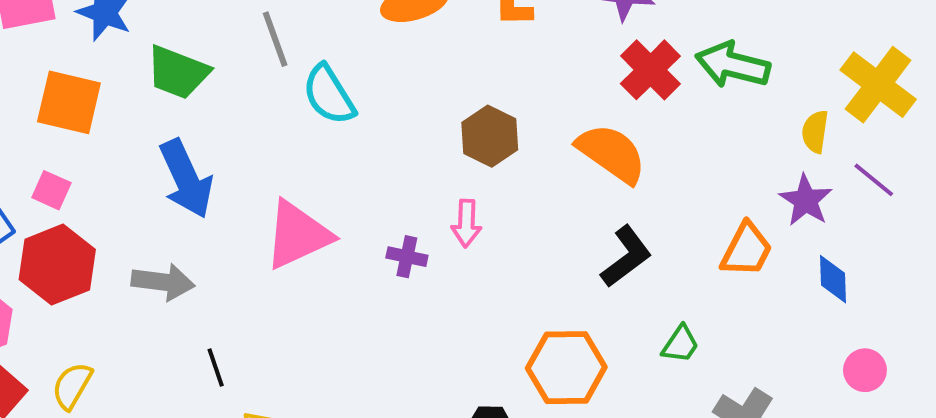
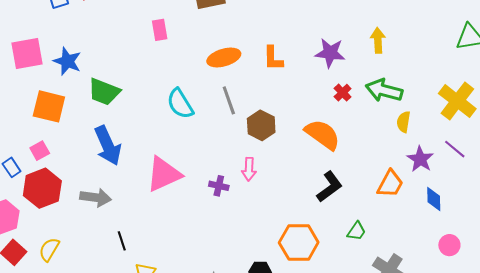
gray line: (275, 39) -> (229, 100), moved
red cross: (650, 70) -> (343, 93), size x0.6
yellow semicircle: (815, 132) -> (404, 122), moved
pink square: (51, 190) -> (40, 151), turned 36

